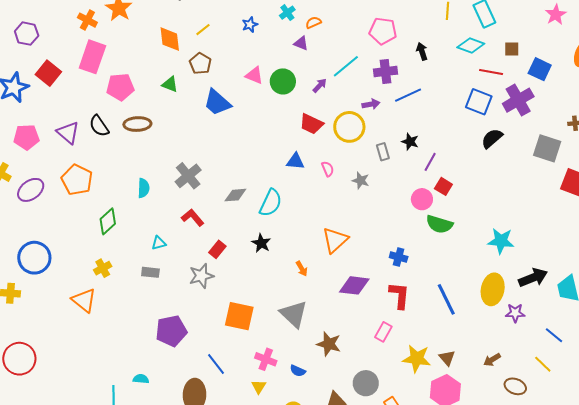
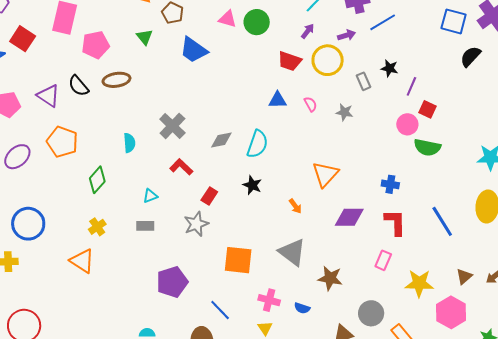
green triangle: (170, 84) -> (145, 37), turned 36
purple arrow: (320, 85) -> (308, 31), moved
brown triangle: (447, 358) -> (464, 276), moved, turned 36

